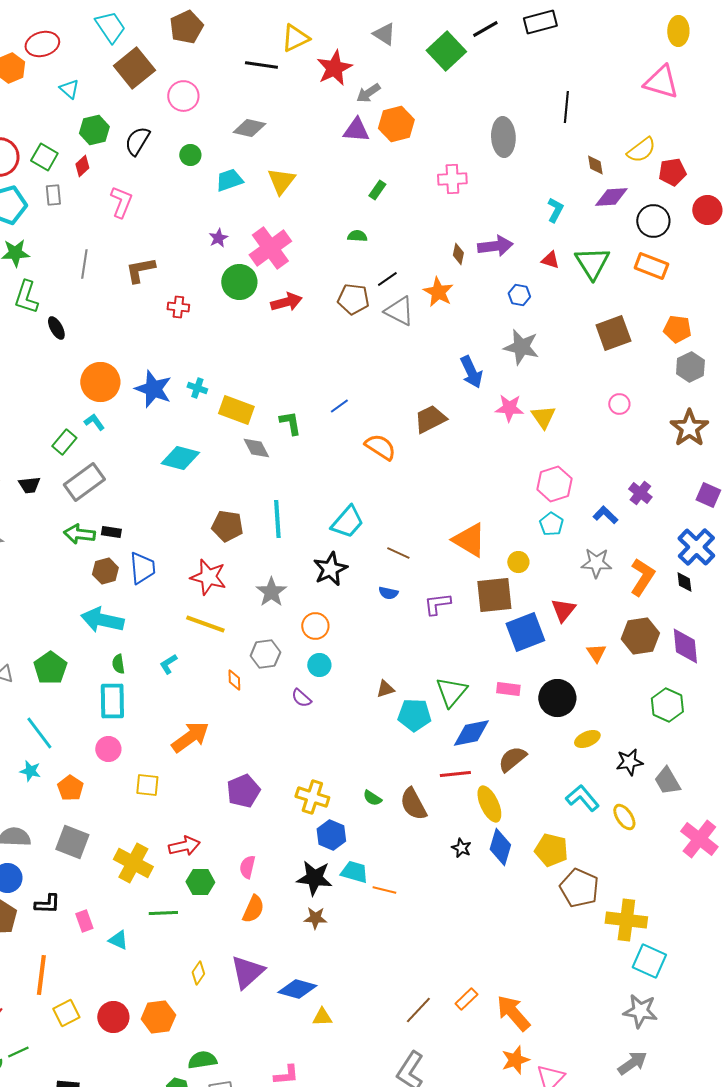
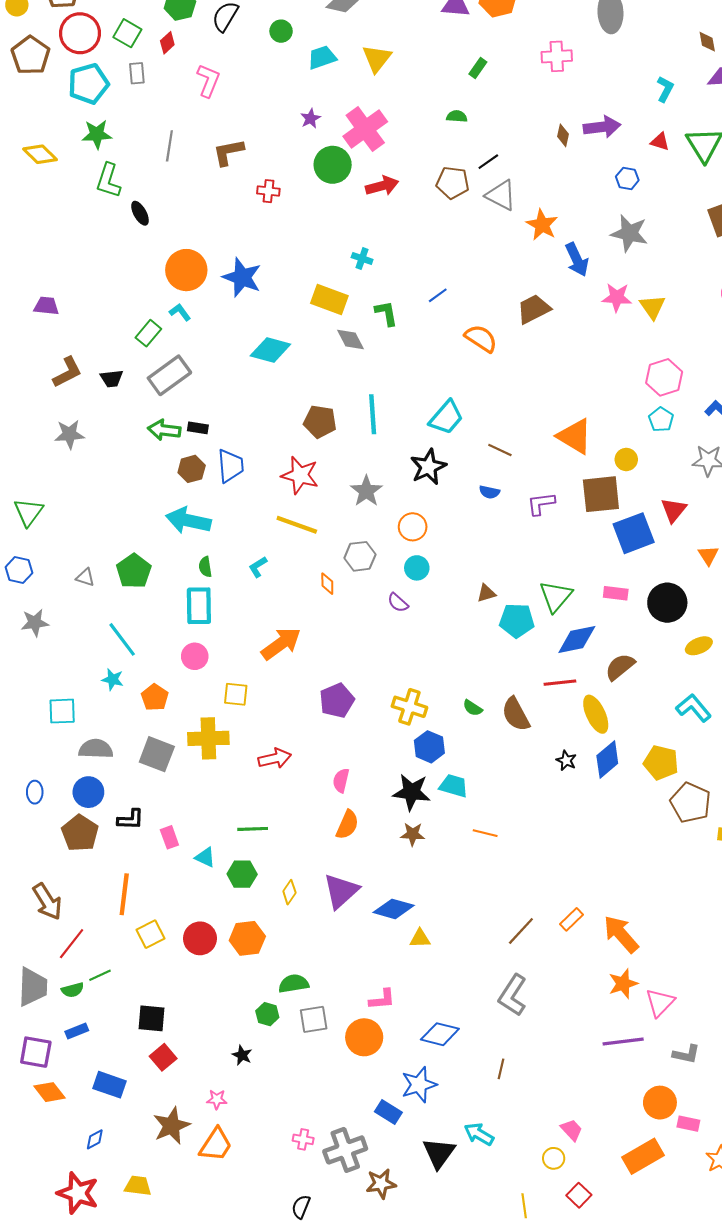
orange star: (438, 292) -> (542, 225), moved
cyan cross: (197, 388) -> (362, 258), moved
blue diamond: (500, 847) -> (607, 759), turned 33
yellow cross: (133, 863) -> (208, 738), moved, turned -30
green hexagon: (200, 882) -> (242, 874), moved
orange line: (384, 890) -> (485, 833), moved

